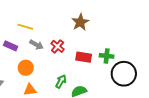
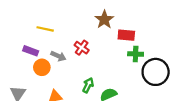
gray arrow: (36, 45) -> (58, 56), moved
red rectangle: (84, 57) -> (126, 35), moved
orange circle: (26, 68) -> (42, 67), moved

